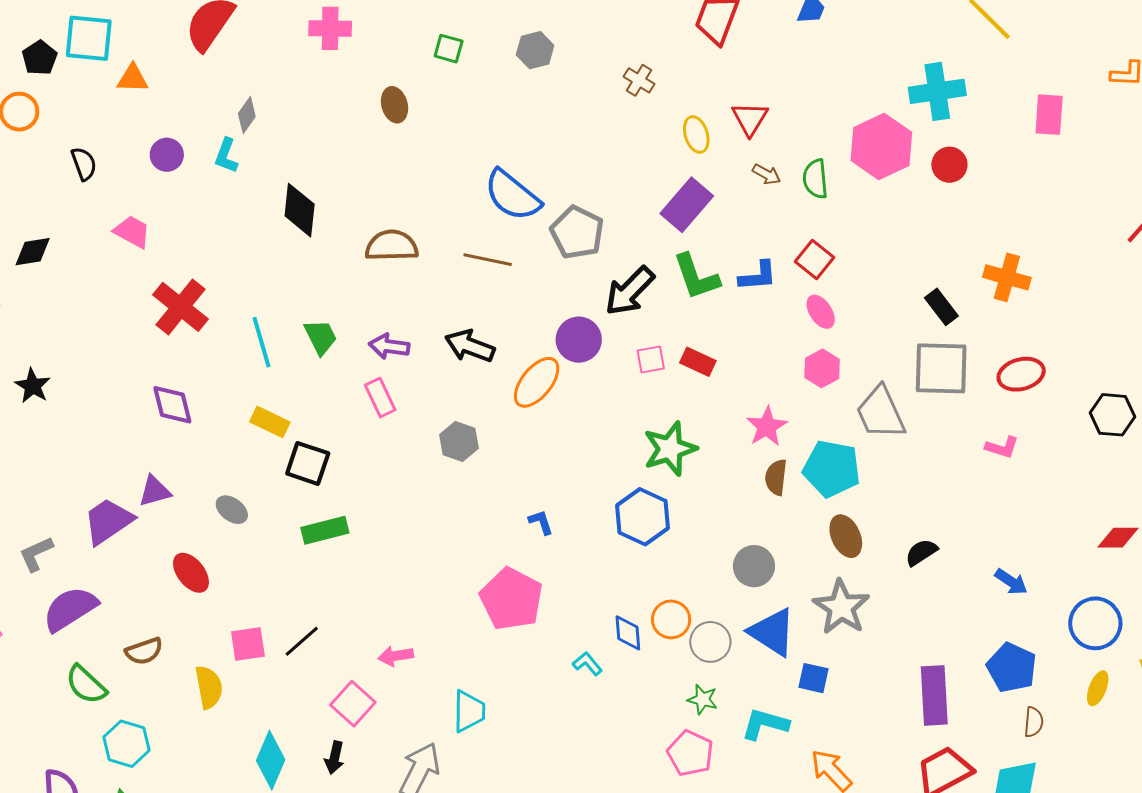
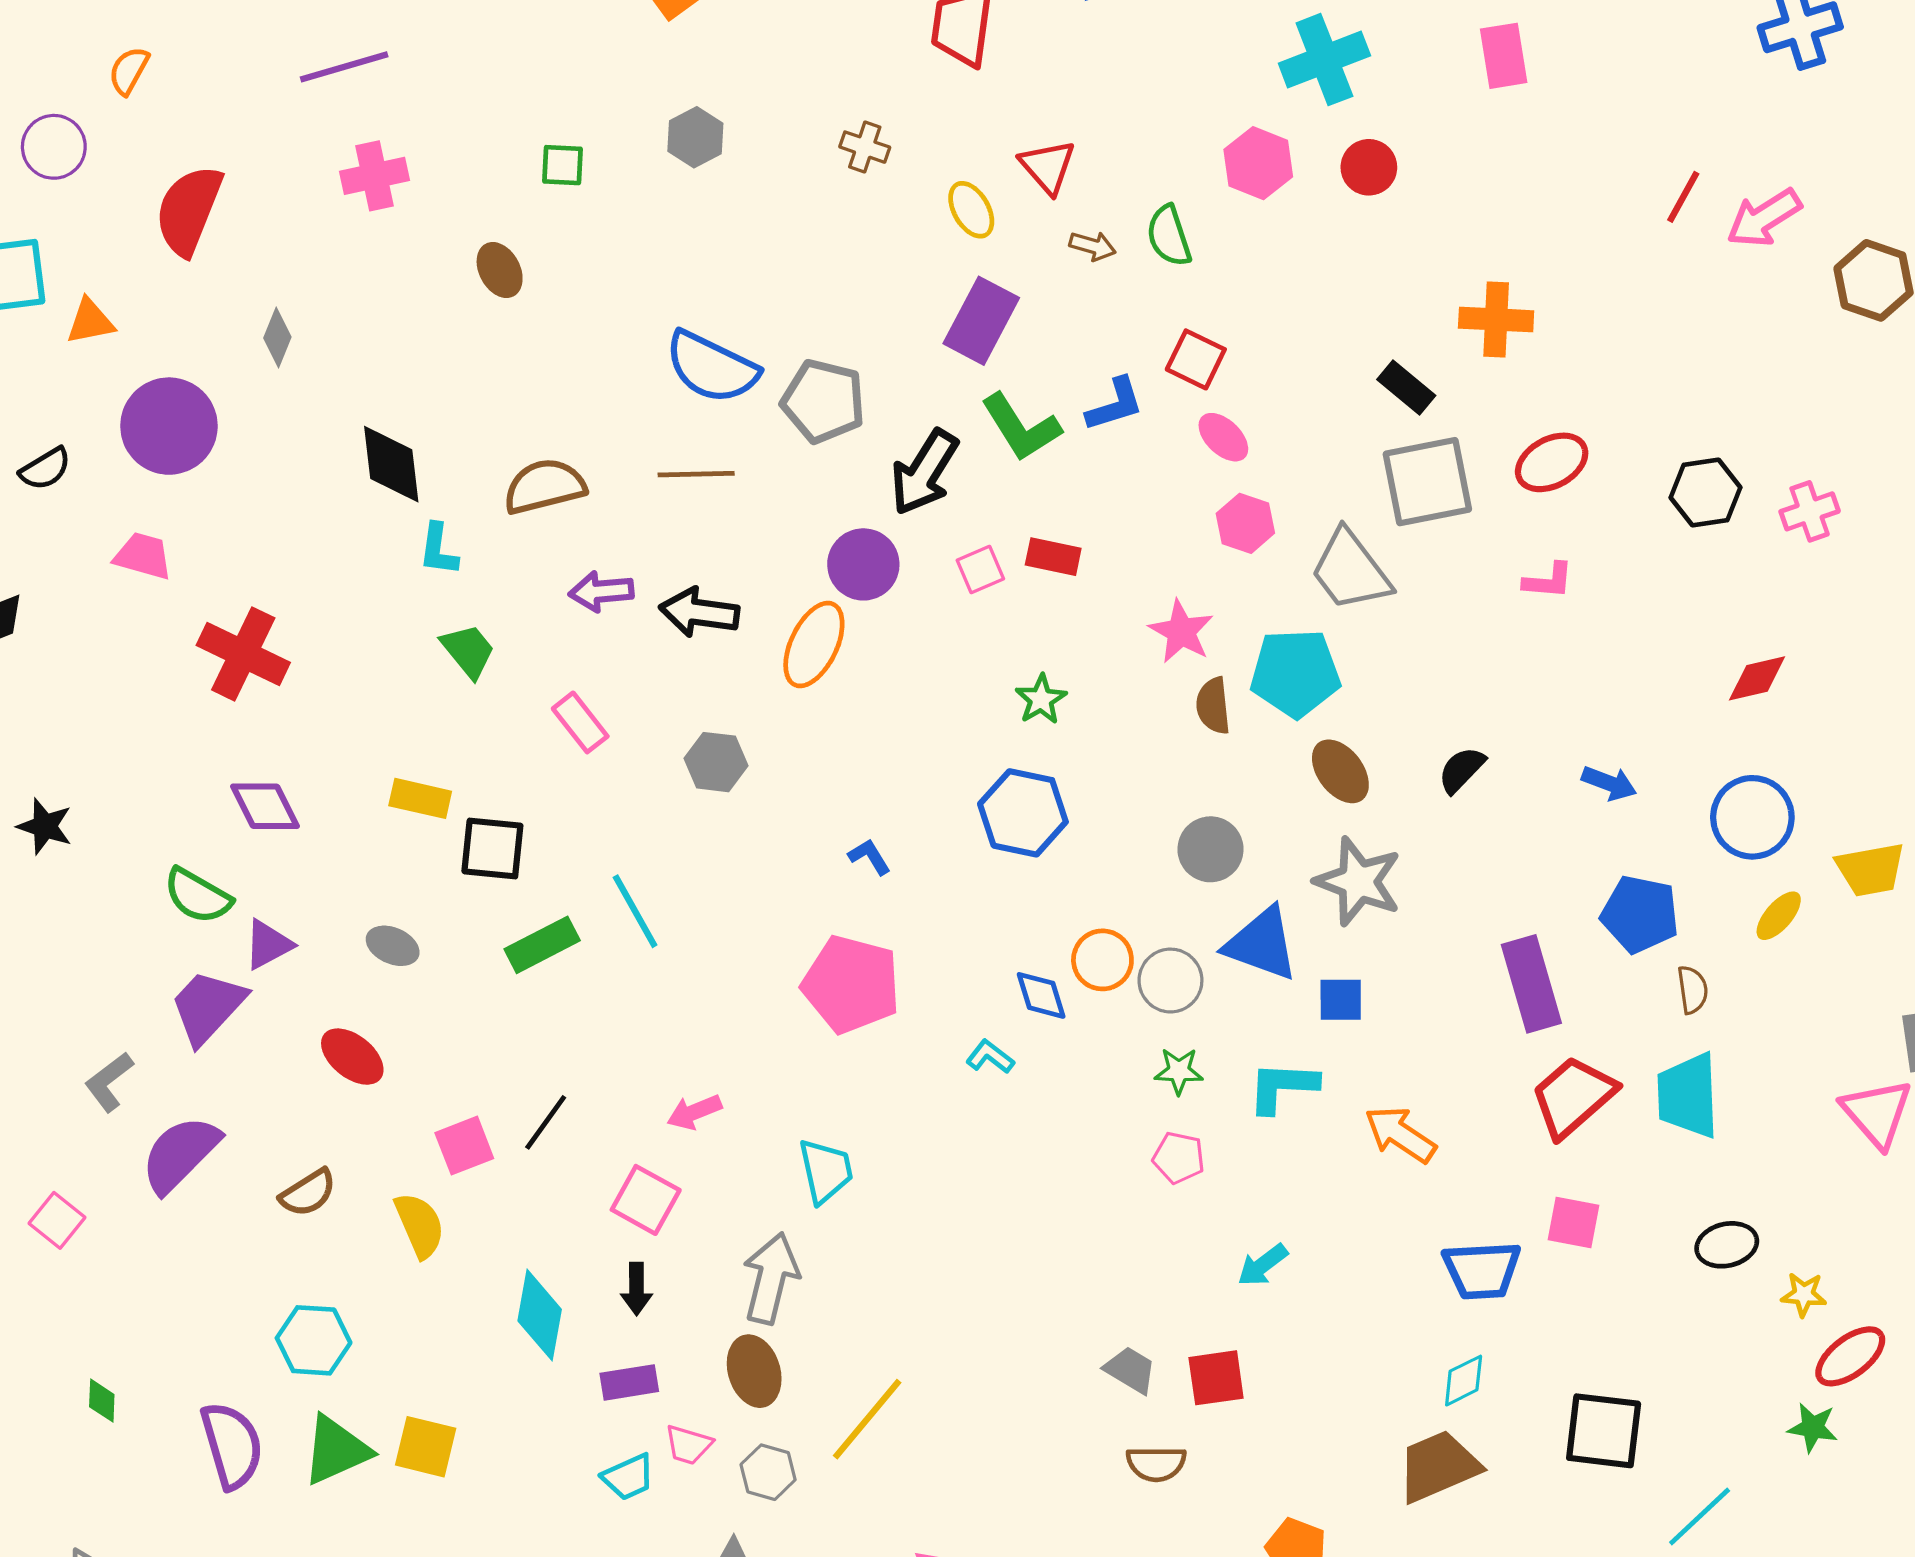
pink hexagon: (881, 146) -> (1258, 163), size x0.7
purple circle: (167, 155) -> (169, 426), size x1.8
cyan L-shape: (226, 156) -> (438, 550), moved
black semicircle: (84, 164) -> (45, 469), turned 92
cyan line: (262, 342) -> (635, 911), moved
purple arrow: (389, 346) -> (601, 591), moved
green star: (670, 449) -> (1041, 699), size x0.6
green semicircle: (86, 685) -> (198, 896), moved
yellow ellipse: (1098, 688) -> (1779, 916), turned 32
pink pentagon: (690, 753) -> (1179, 1158), size x0.7

